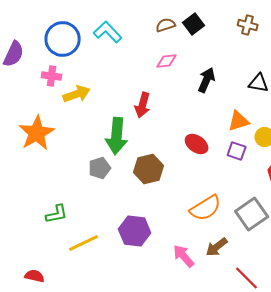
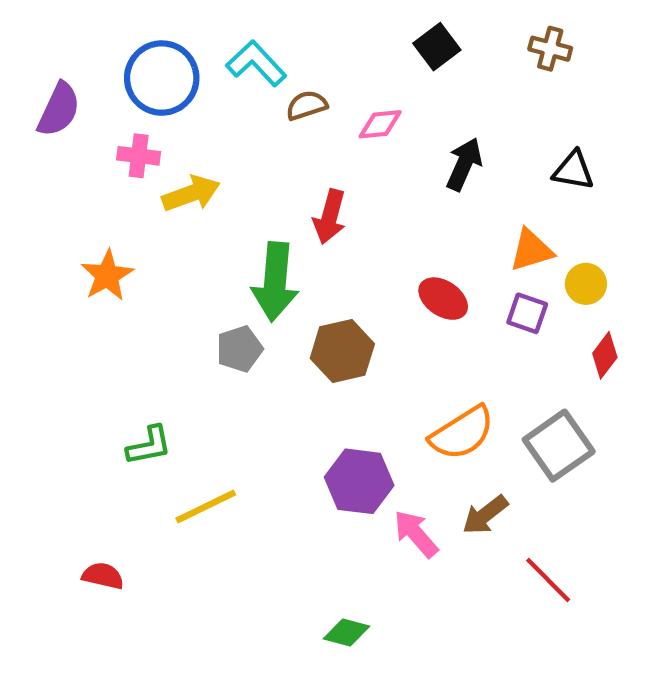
brown semicircle: (166, 25) -> (307, 105), moved
orange star: (37, 133) -> (107, 275), size x0.7
purple hexagon: (135, 231) -> (359, 481), moved

